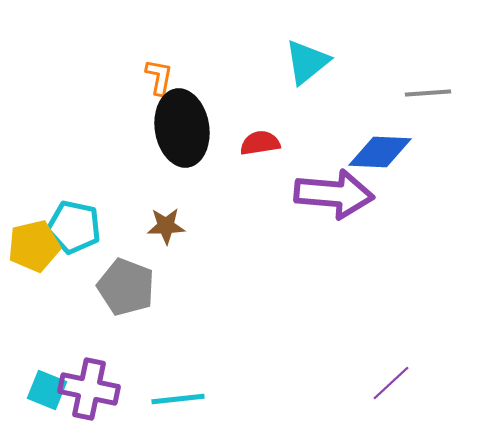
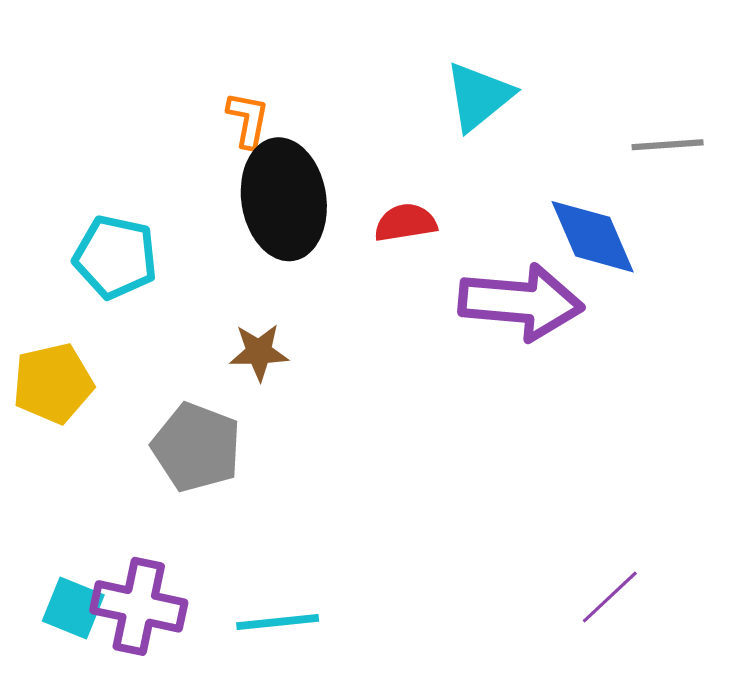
blue diamond: (380, 152) -> (593, 237), turned 64
cyan pentagon: (74, 227) -> (115, 257), moved

